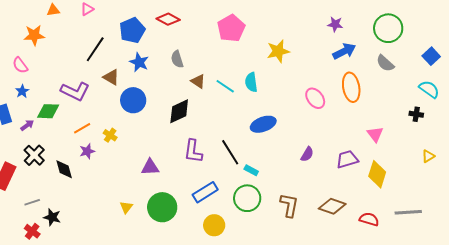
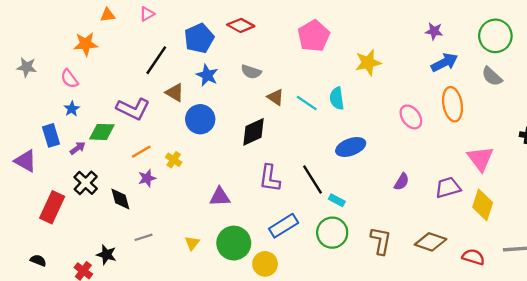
gray semicircle: (177, 59) -> (251, 72), turned -54
pink triangle: (375, 134) -> (480, 159), size x1.4
gray line: (32, 202) -> (144, 237), moved
yellow circle: (214, 225) -> (265, 264), moved

